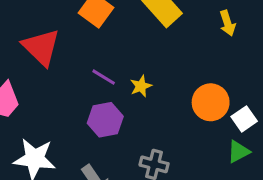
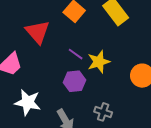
yellow star: (141, 86) -> (99, 62), size x1.6

